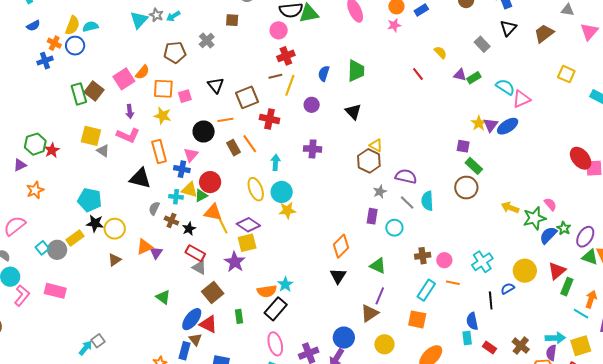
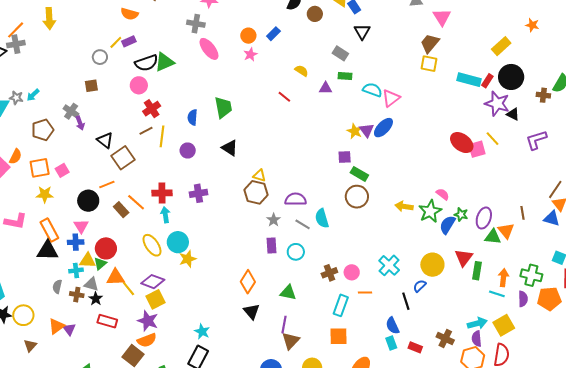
brown trapezoid: (544, 33) -> (430, 43), moved
green rectangle: (474, 78) -> (345, 76), moved, turned 48
black triangle: (216, 85) -> (105, 140), moved
purple arrow: (130, 111) -> (80, 123), moved
red cross: (270, 119) -> (162, 193), moved
black triangle: (140, 178) -> (48, 251), moved
gray triangle: (199, 268) -> (91, 284), moved
orange semicircle: (267, 291) -> (147, 340), moved
purple line: (380, 296) -> (284, 325), moved

